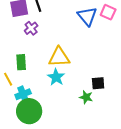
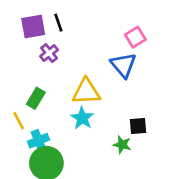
pink square: (108, 12) -> (135, 37), moved, turned 35
blue triangle: (87, 16) -> (123, 65), moved
green rectangle: (21, 62) -> (36, 98), turned 35

